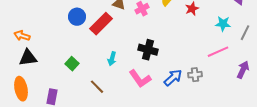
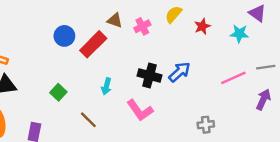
cyan star: (223, 24) -> (239, 34), moved
gray line: (245, 33) -> (266, 67), moved, turned 56
gray cross: (195, 75) -> (206, 125), moved
blue arrow: (173, 78) -> (179, 72), moved

